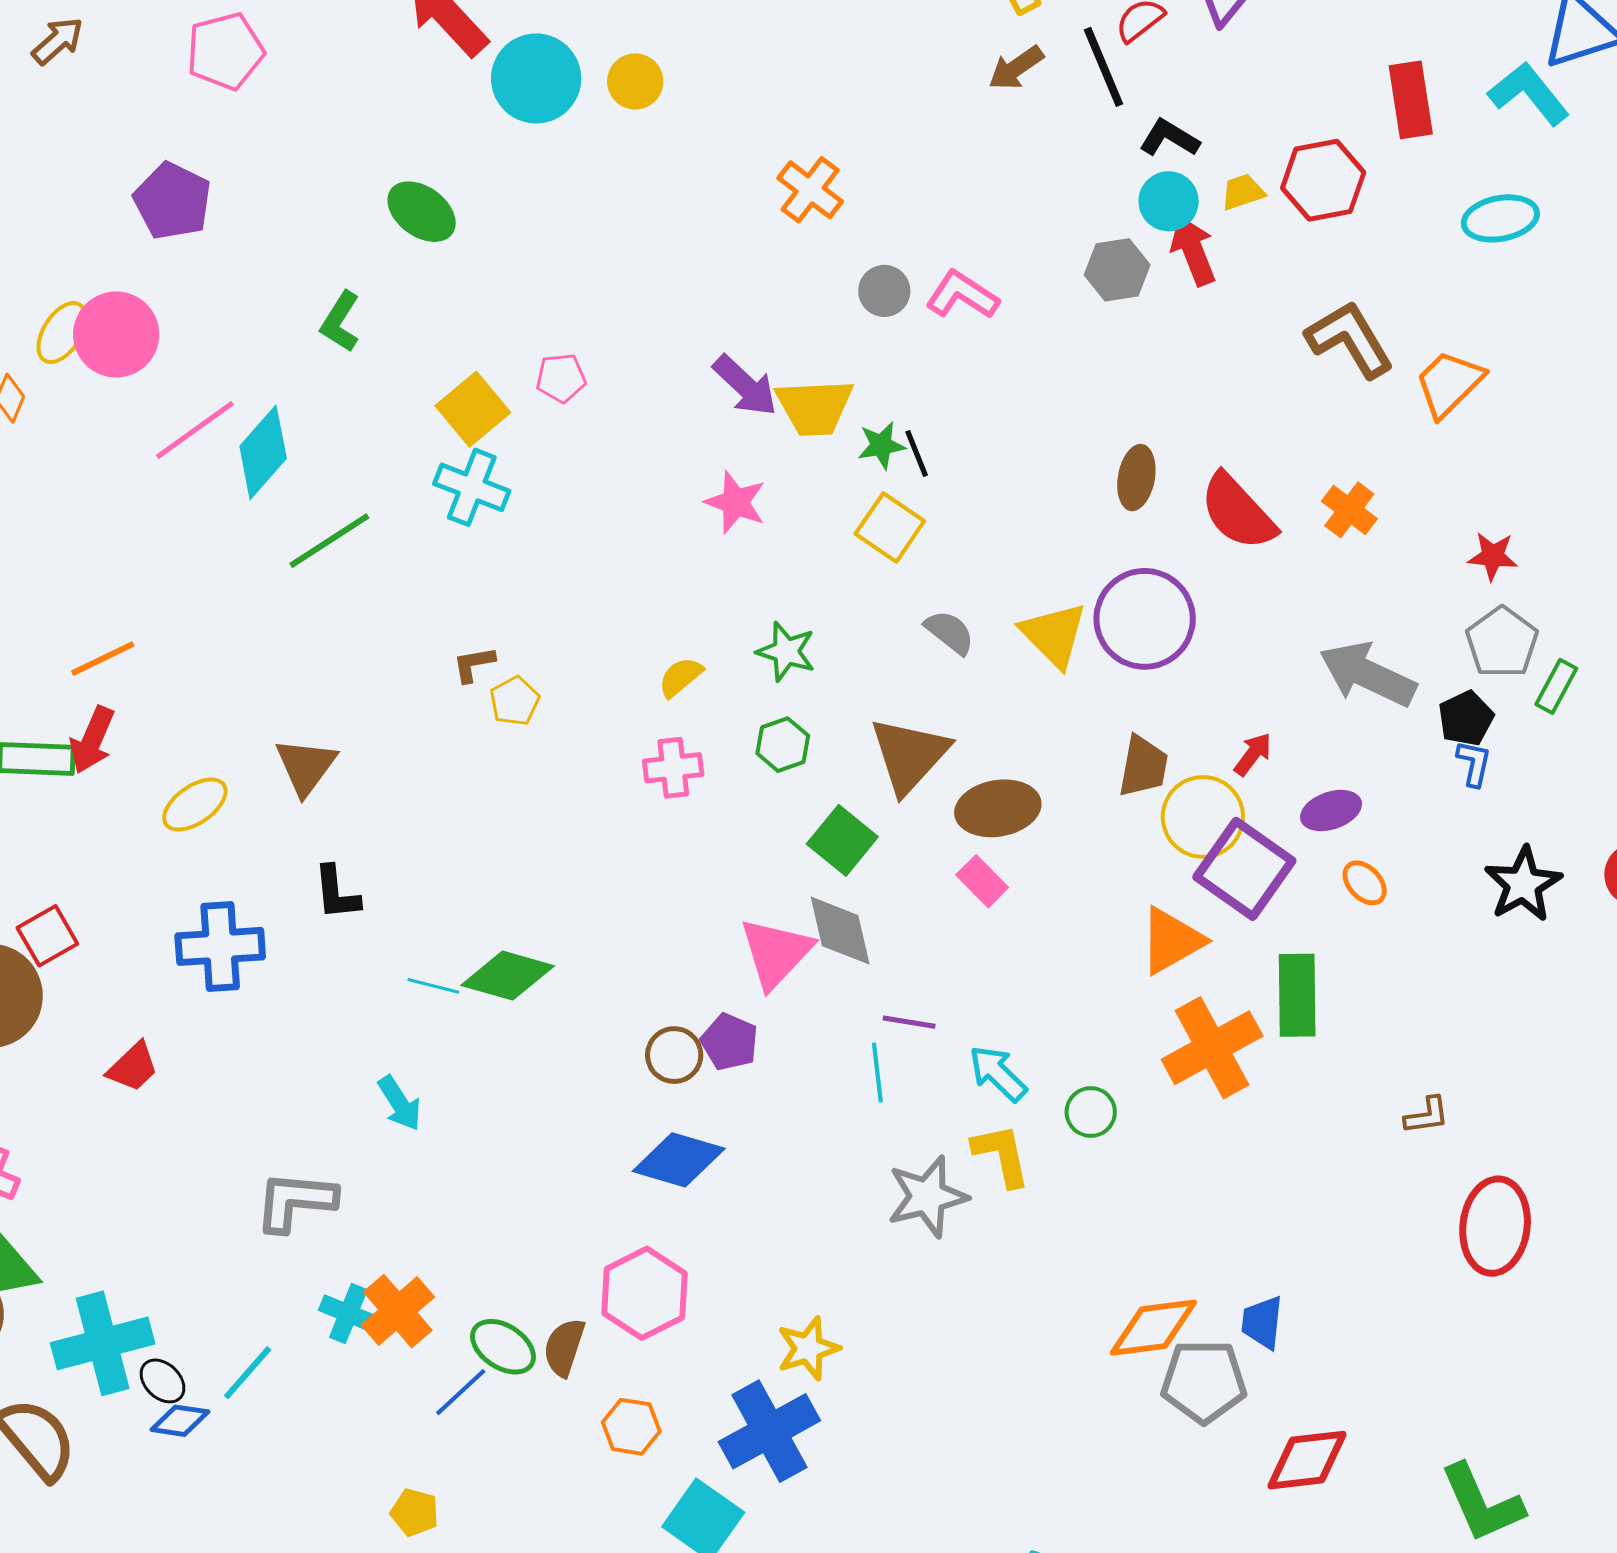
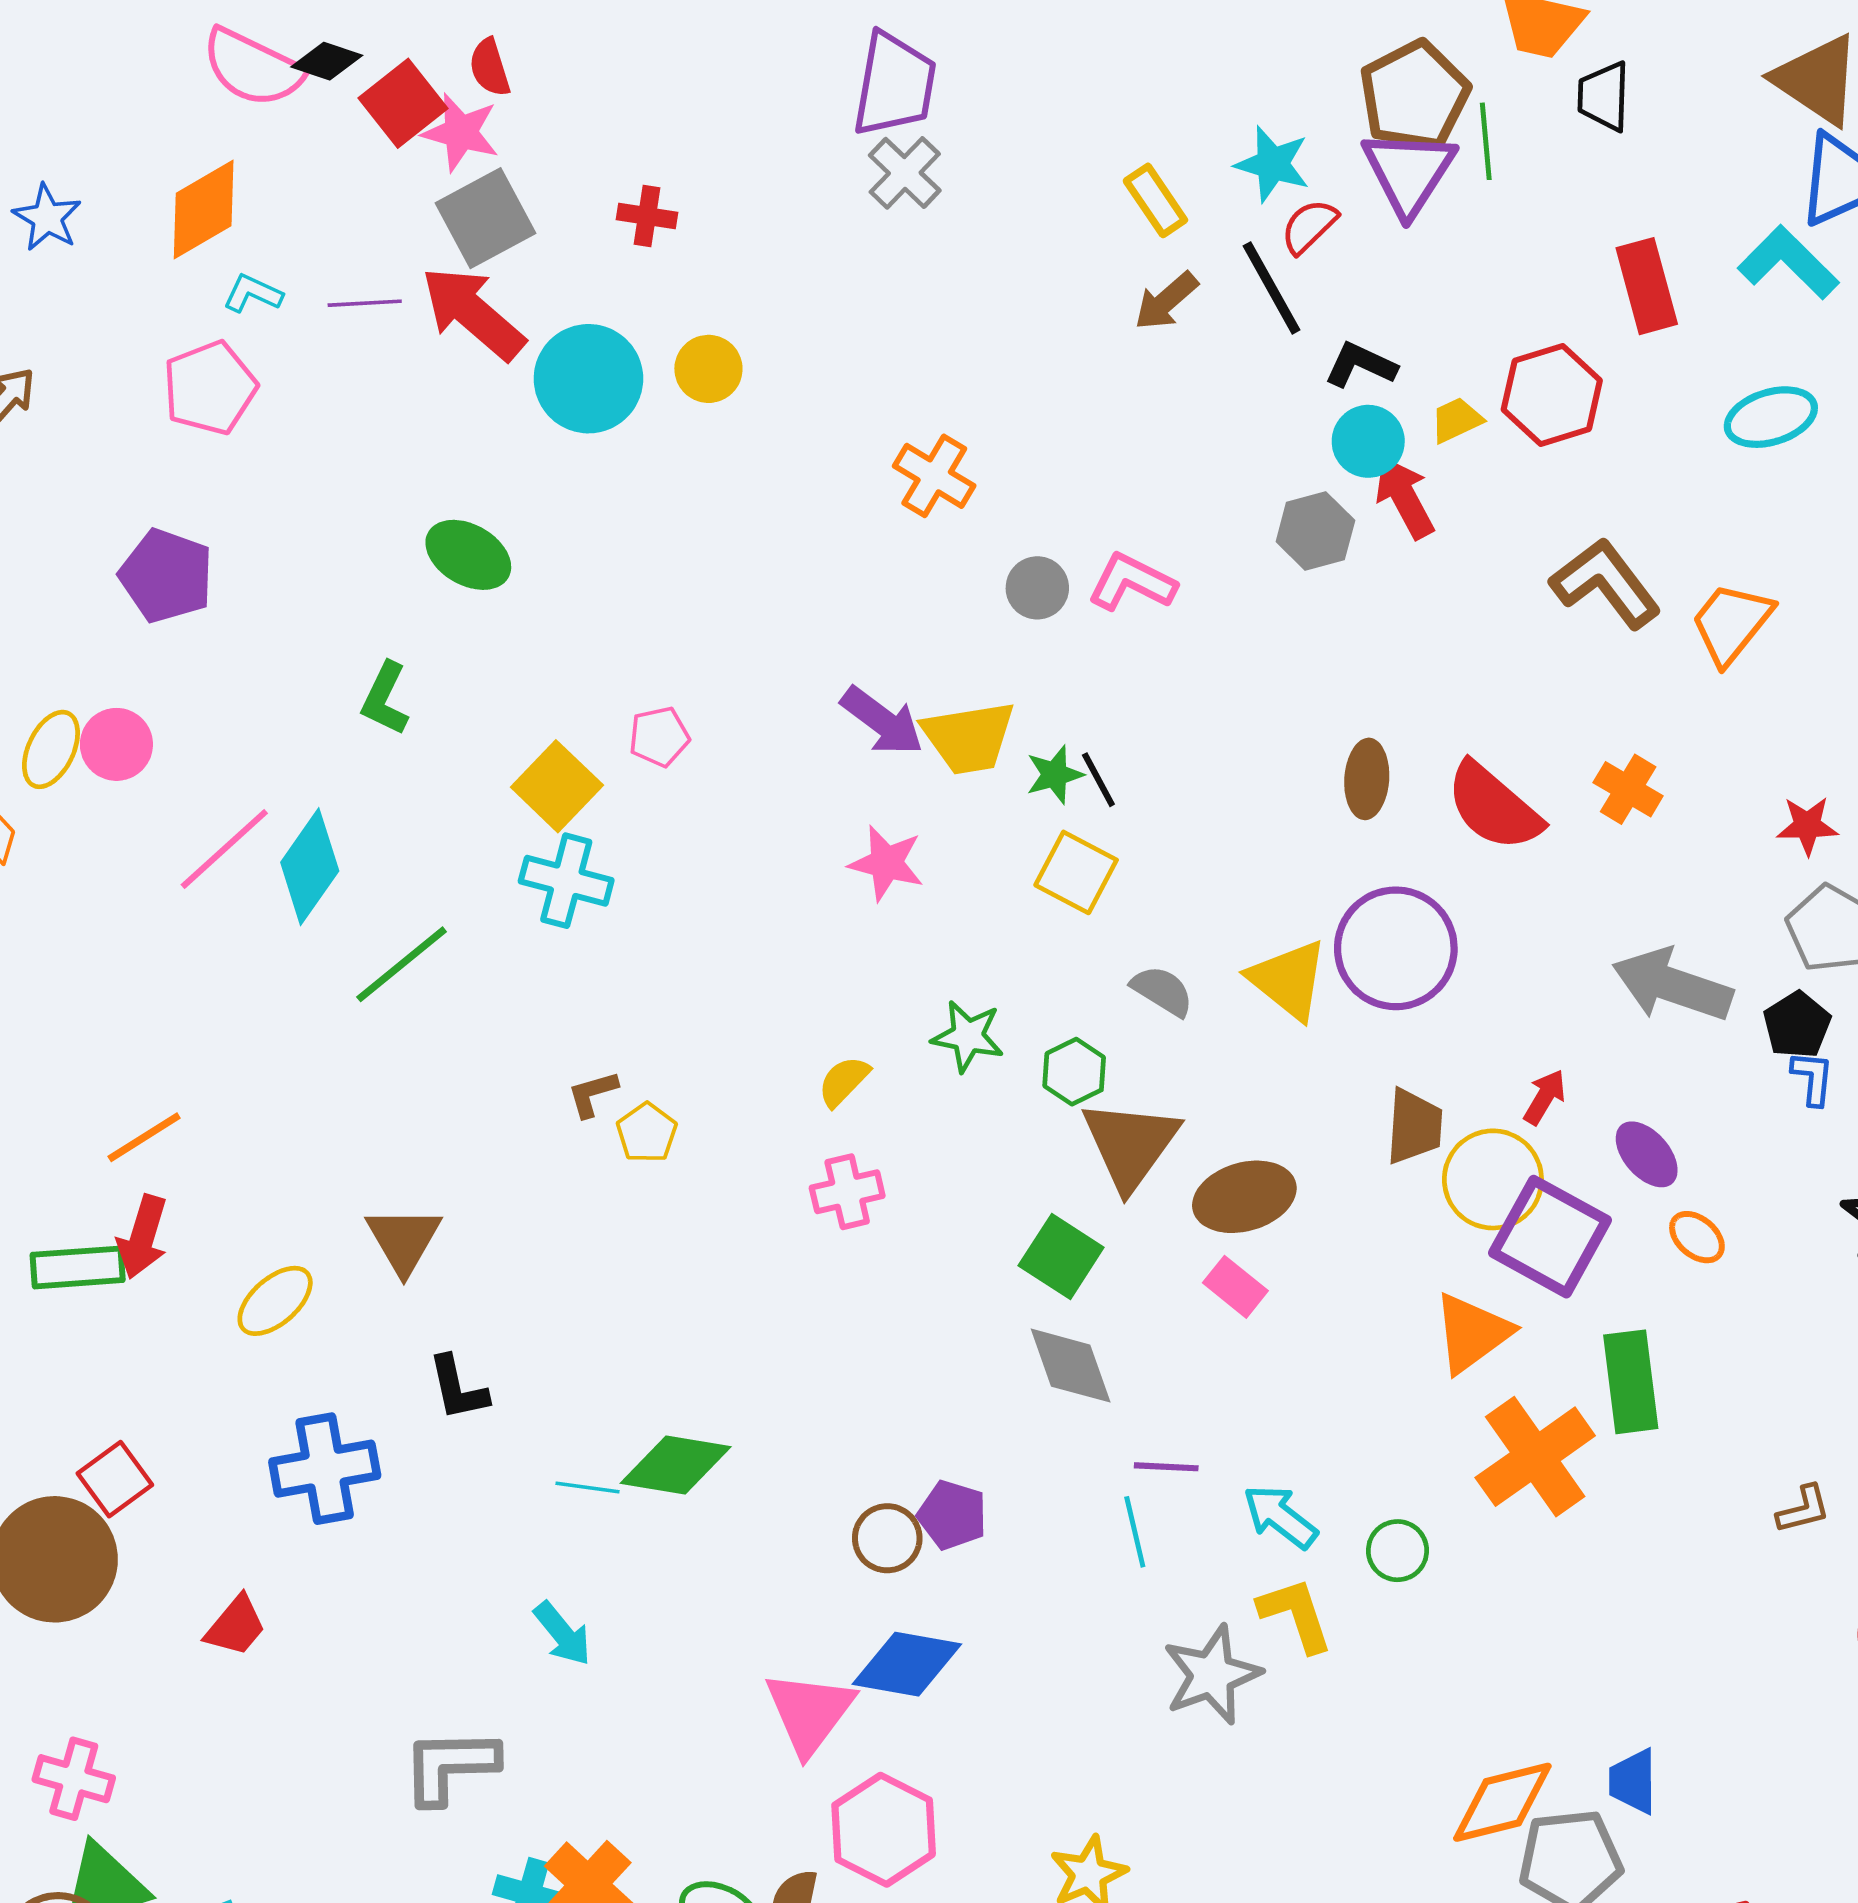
pink circle: (116, 334) -> (116, 744), size x0.7
green hexagon: (783, 745) -> (1074, 1072), moved
purple ellipse: (1331, 811) -> (1647, 1154), turned 74
pink triangle: (776, 953) -> (809, 1712), moved

